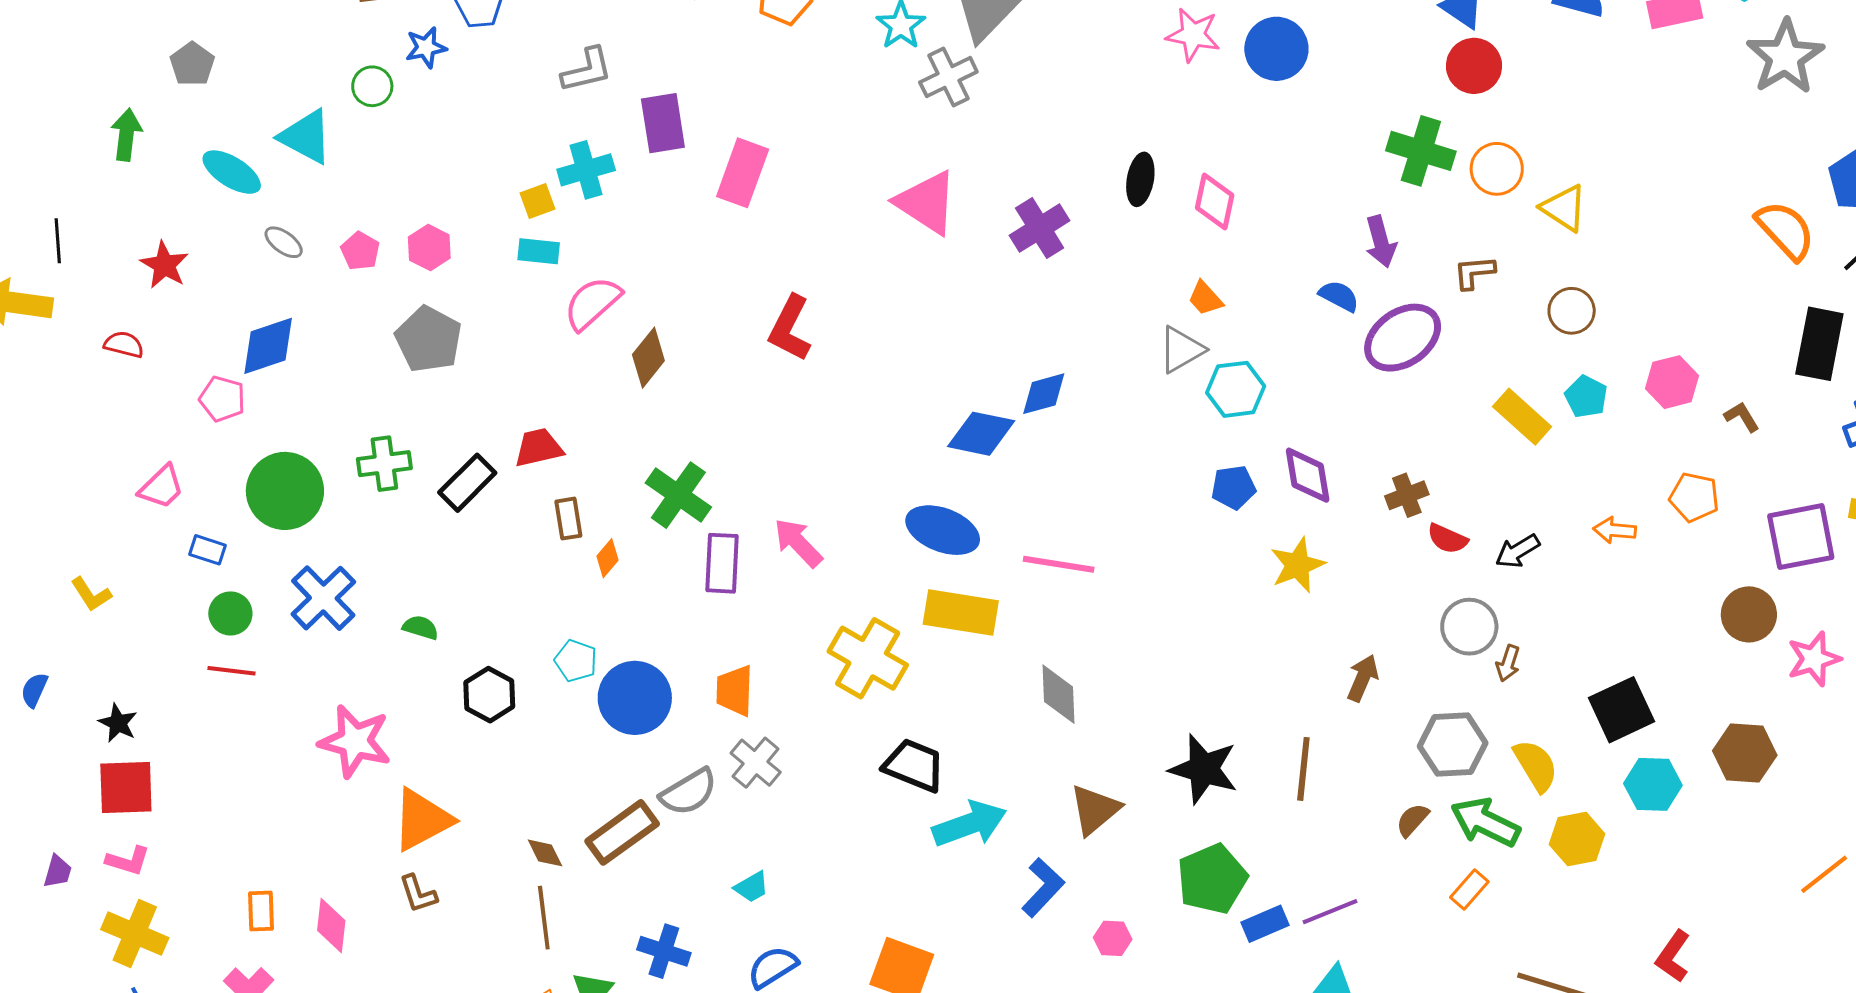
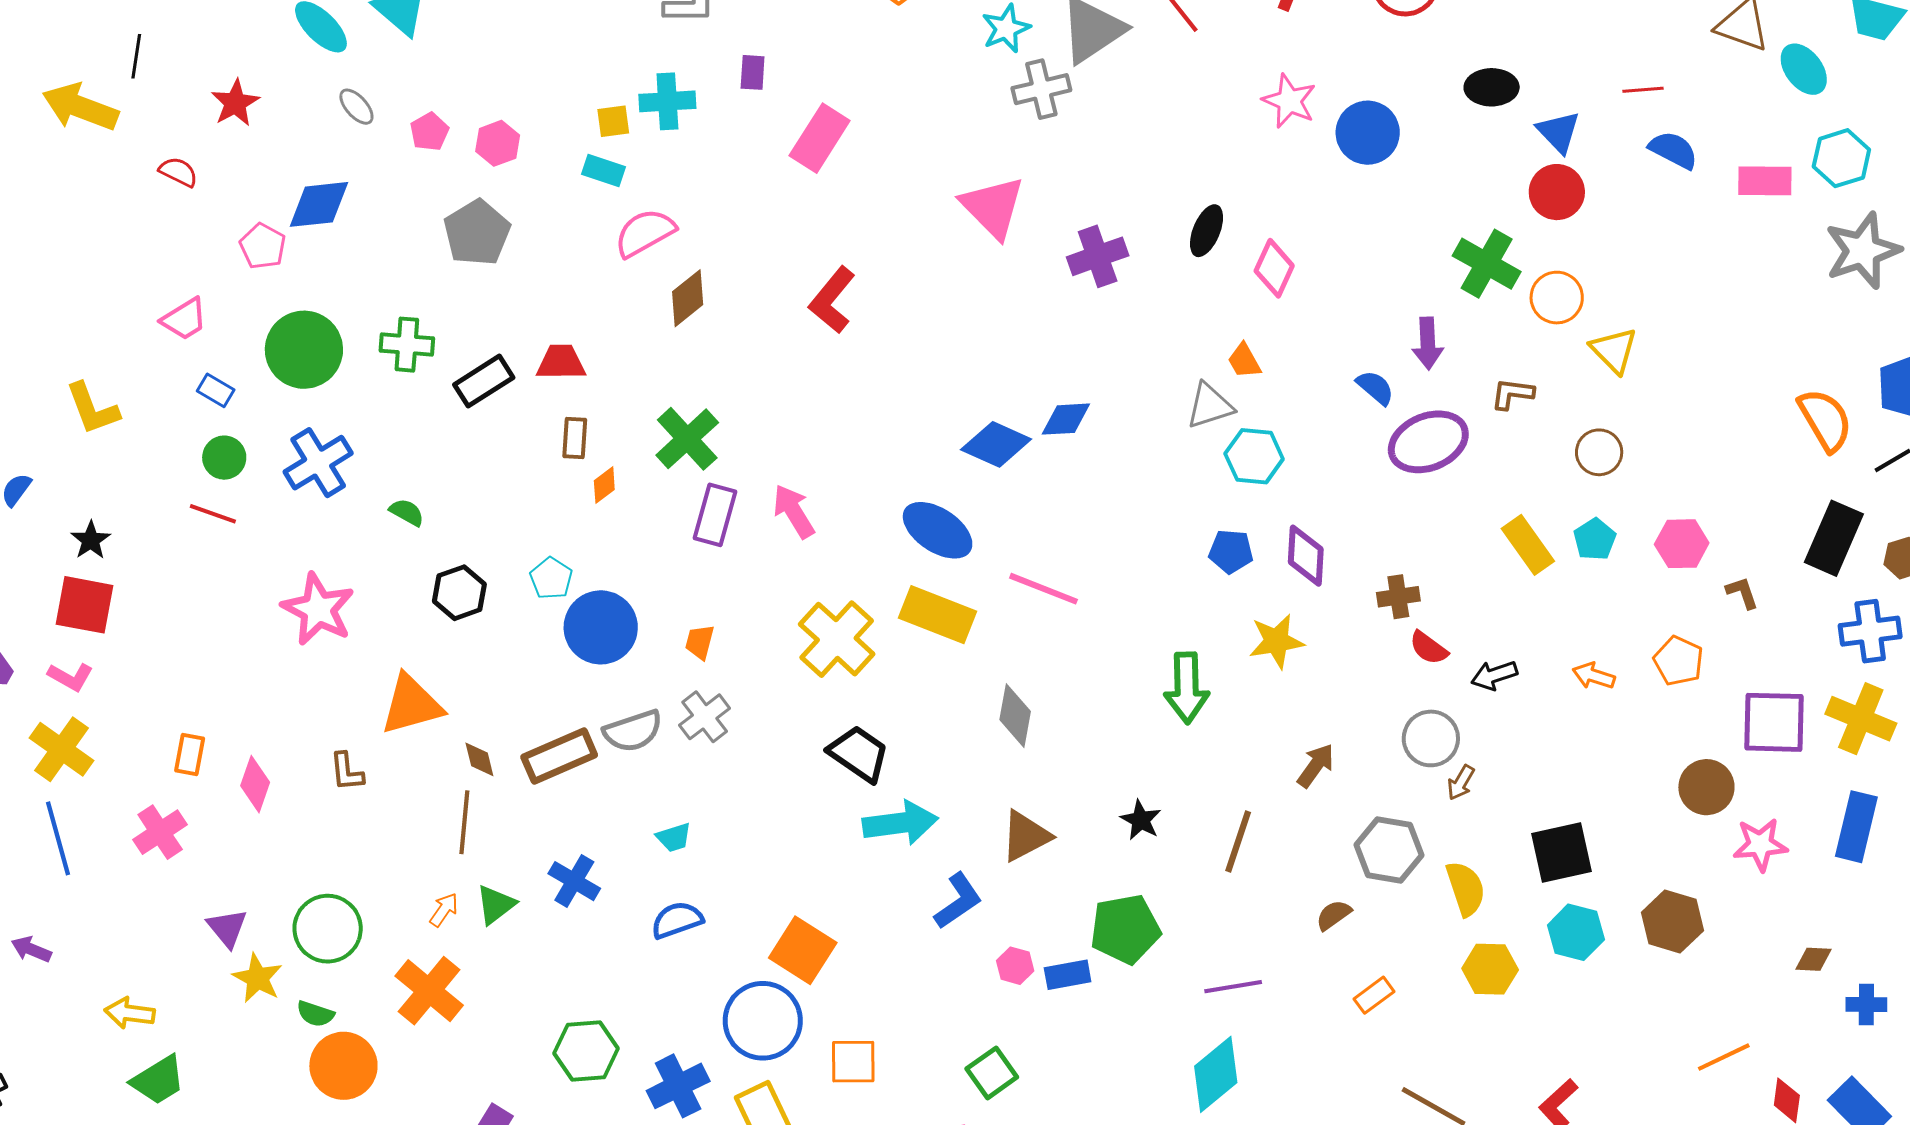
purple rectangle: (663, 123) -> (753, 72), size x0.6
yellow L-shape: (91, 594) -> (92, 409), size x1.4
orange trapezoid: (735, 691) -> (700, 642), size x0.7
black star: (1204, 769) -> (1141, 820), size x0.6
orange triangle: (422, 820) -> (411, 705), moved
green arrow: (1485, 822) -> (1187, 688), moved, turned -130
blue rectangle: (1265, 924) -> (1068, 975), moved

